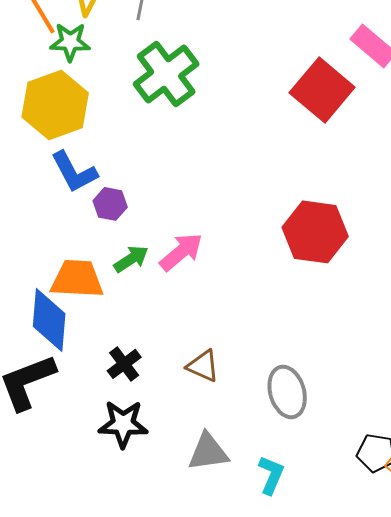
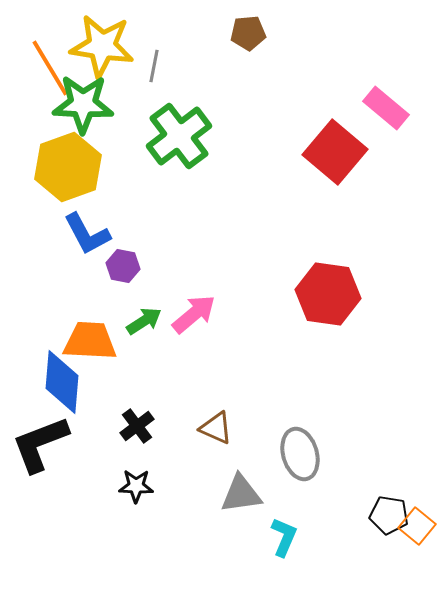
green star: (70, 42) -> (83, 104), size x1.5
black star: (123, 424) -> (136, 486), size x0.7
gray triangle: (208, 452) -> (241, 494), moved

